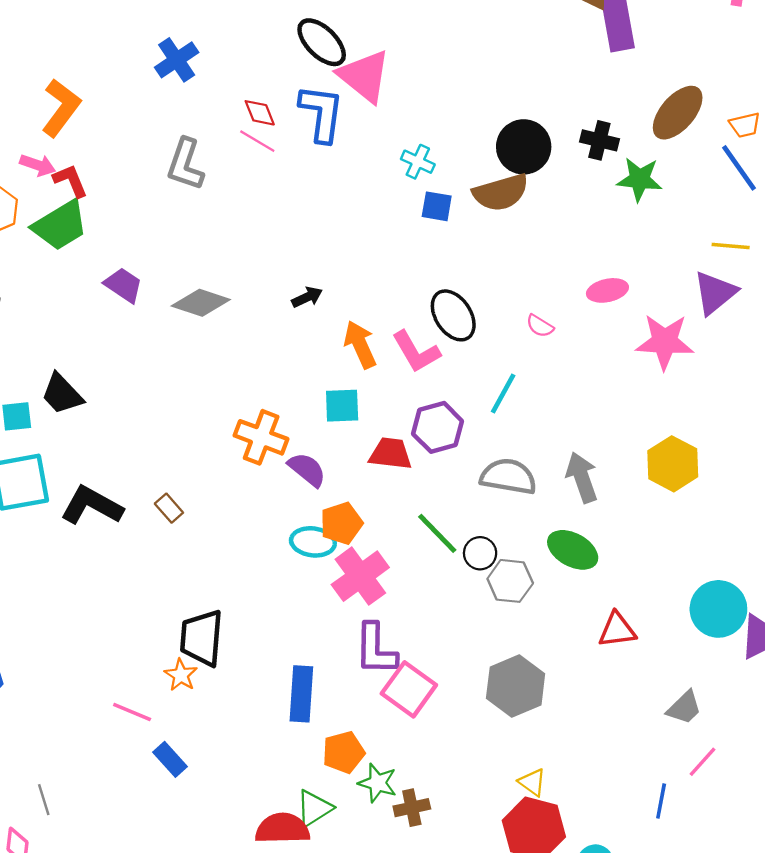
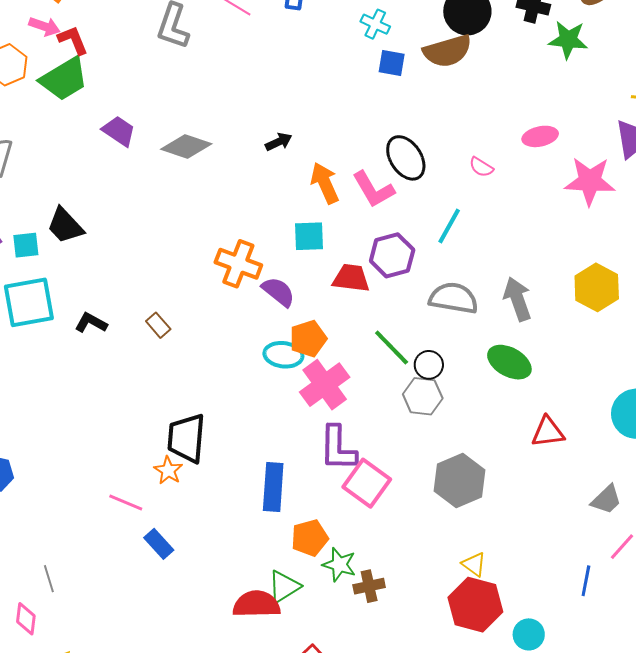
black L-shape: (92, 506) -> (91, 323), size x0.6
gray hexagon: (510, 581) -> (423, 396), moved

